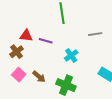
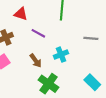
red triangle: (26, 36) -> (21, 14), moved
brown arrow: (39, 77) -> (36, 61), moved

